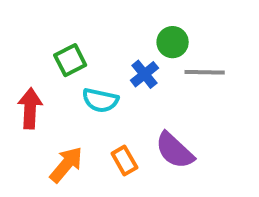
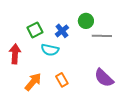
blue cross: (144, 74) -> (62, 31), moved
purple semicircle: (175, 150) -> (104, 78), moved

